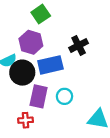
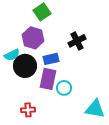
blue rectangle: (50, 65) -> (51, 59), size x0.7
purple rectangle: (39, 96) -> (48, 79), moved

